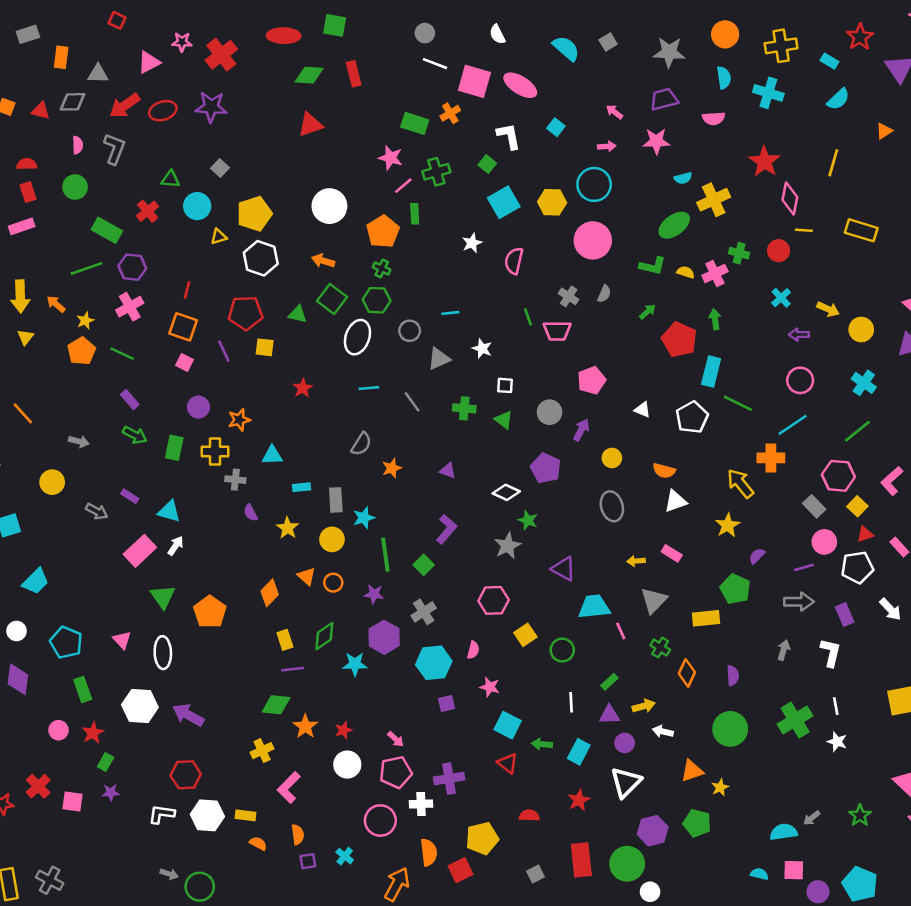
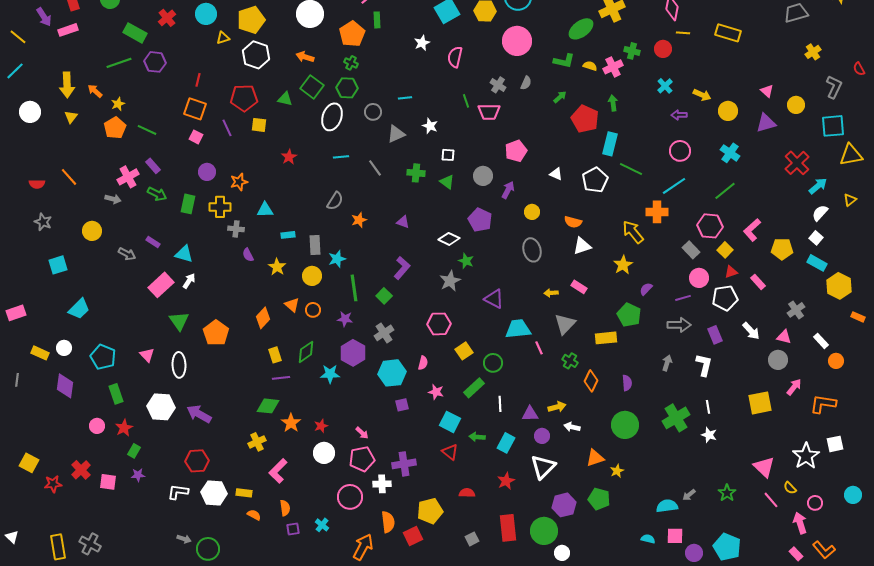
pink cross: (130, 307) -> (128, 177), moved
green rectangle: (609, 682) -> (474, 388), moved, size x1.5

